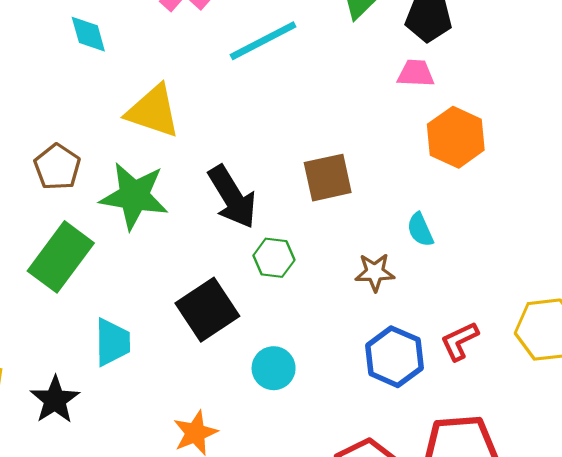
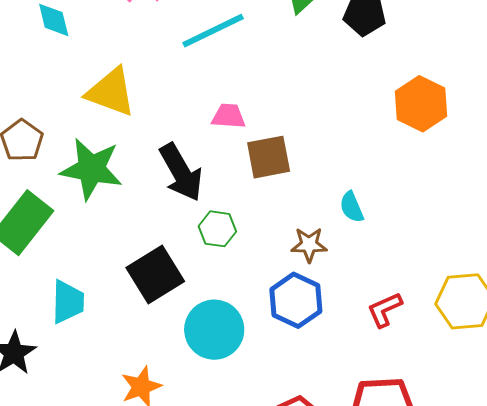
pink trapezoid: (416, 73) -> (229, 116), moved
orange hexagon: (456, 137) -> (421, 104), moved
blue hexagon: (394, 357) -> (296, 300), moved
cyan circle: (274, 368) -> (214, 330), size x1.5

